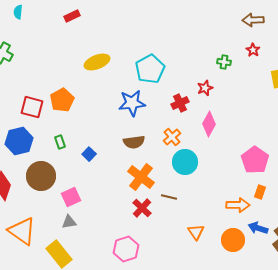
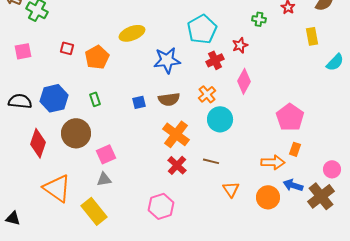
yellow ellipse: (97, 62) -> (132, 33), moved
cyan pentagon: (150, 69) -> (202, 29), moved
red square: (32, 107) -> (67, 48), moved, size x0.6
blue square: (89, 154) -> (139, 102), moved, turned 32
brown line: (169, 197) -> (211, 161), moved

